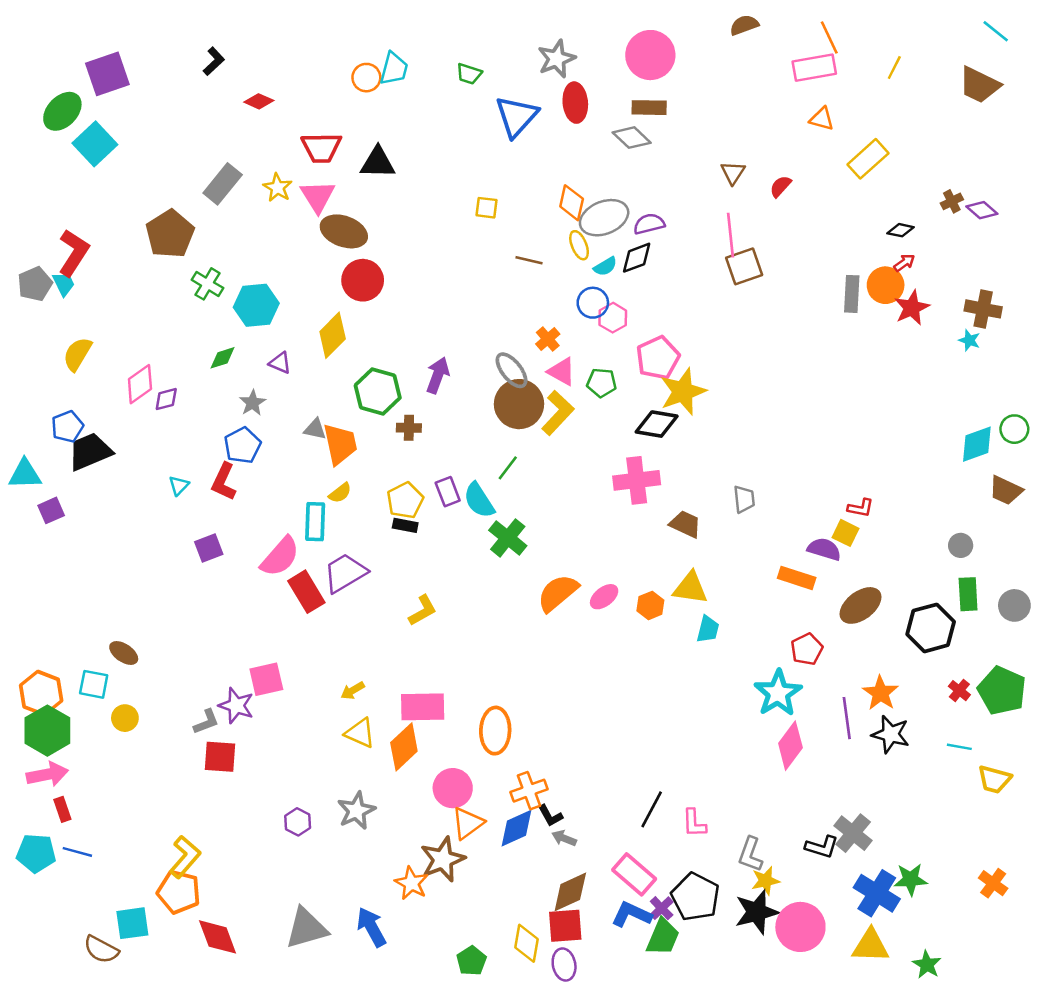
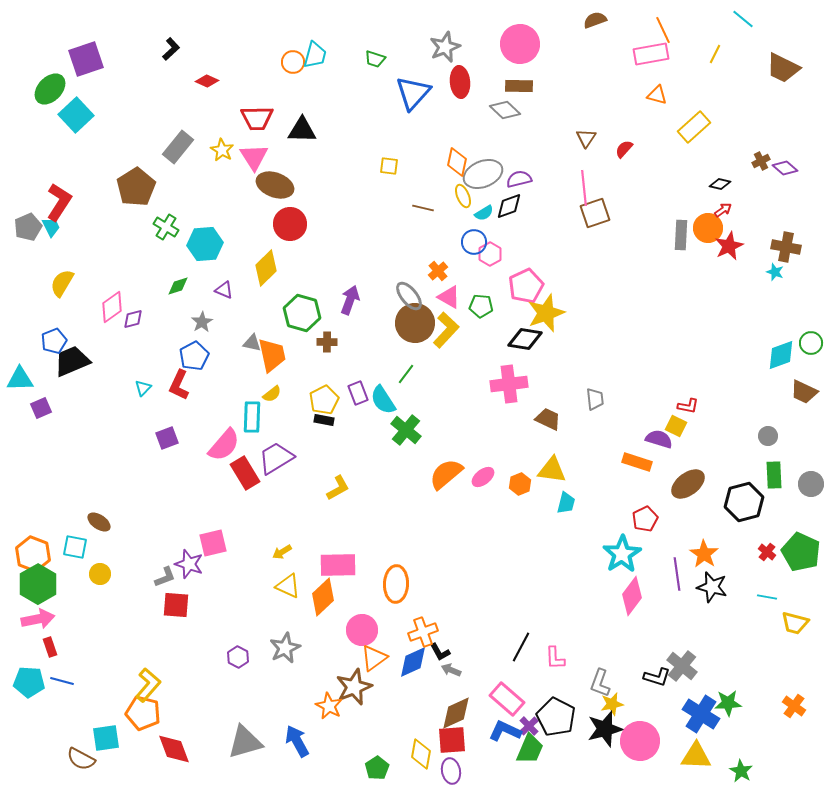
cyan line: (996, 31) -> (743, 19), moved

